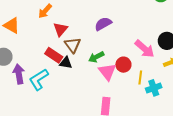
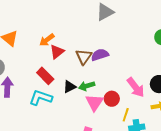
orange arrow: (45, 11) -> (47, 40), moved
brown triangle: (73, 45) -> (84, 57), moved
black triangle: (66, 63) -> (70, 87), moved, turned -48
cyan L-shape: (39, 79) -> (41, 98), moved, turned 40

